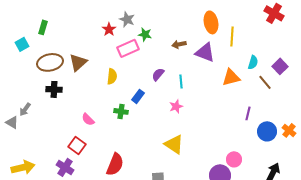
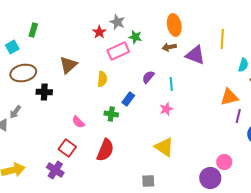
orange ellipse: (211, 22) -> (174, 25), moved
brown ellipse: (50, 62) -> (23, 73), moved
orange triangle: (231, 77) -> (229, 97), moved
red semicircle: (115, 164) -> (105, 150), moved

